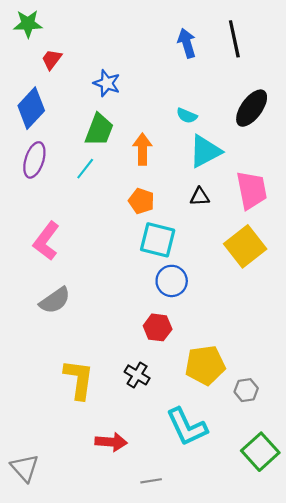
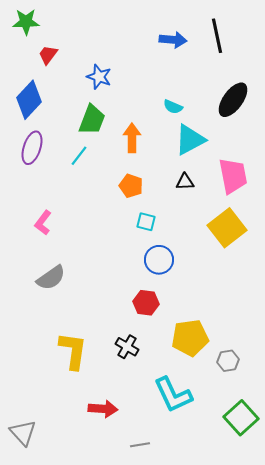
blue arrow: (187, 43) -> (173, 40), turned 112
cyan square: (158, 240) -> (146, 222), size x0.6
pink L-shape: (46, 241) -> (43, 223), size x0.7

